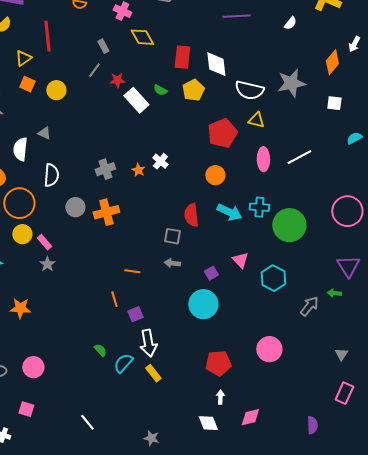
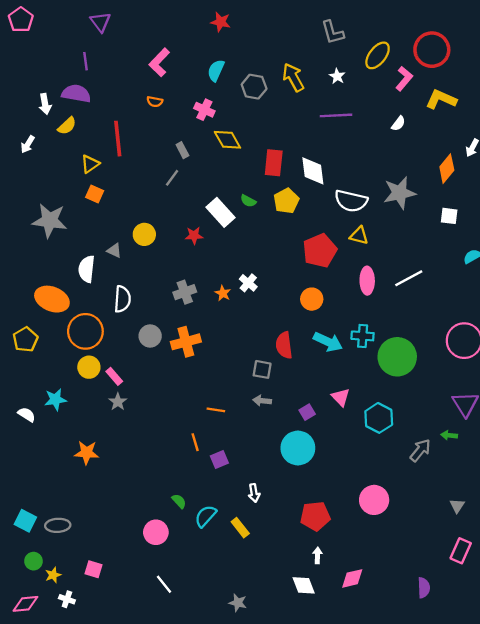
red star: (117, 80) -> (194, 236), moved
yellow circle: (56, 90) -> (144, 234), moved
white arrow: (148, 343) -> (254, 493), moved, size x0.6
pink circle: (33, 367) -> (156, 532), moved

